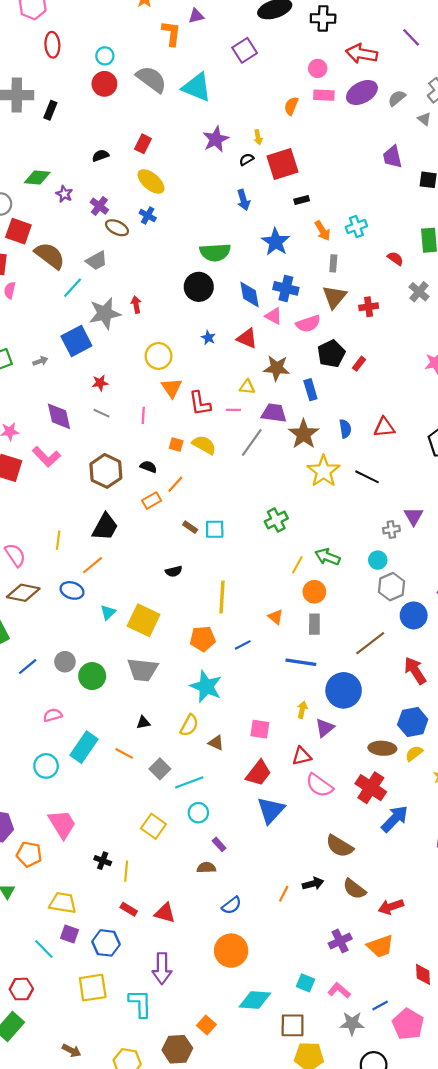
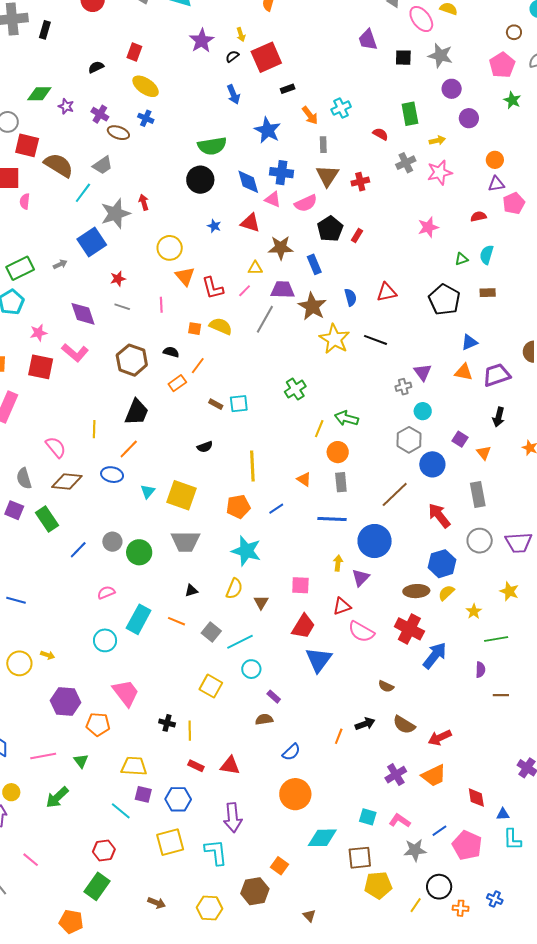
gray cross: (419, 292) -> (406, 163), turned 30
pink line: (233, 410) -> (245, 291), turned -40
cyan circle: (378, 560) -> (423, 411), moved
brown triangle: (216, 743) -> (261, 602), turned 42
brown semicircle: (340, 846) -> (386, 686), size x0.6

